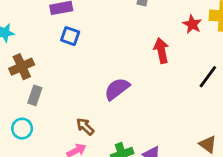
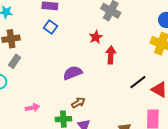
red star: (192, 24) -> (96, 37), moved
brown arrow: (85, 127) -> (78, 103), moved, turned 88

